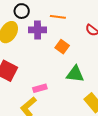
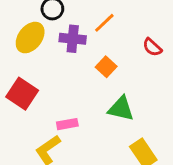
orange line: (58, 17) -> (104, 23), turned -56

